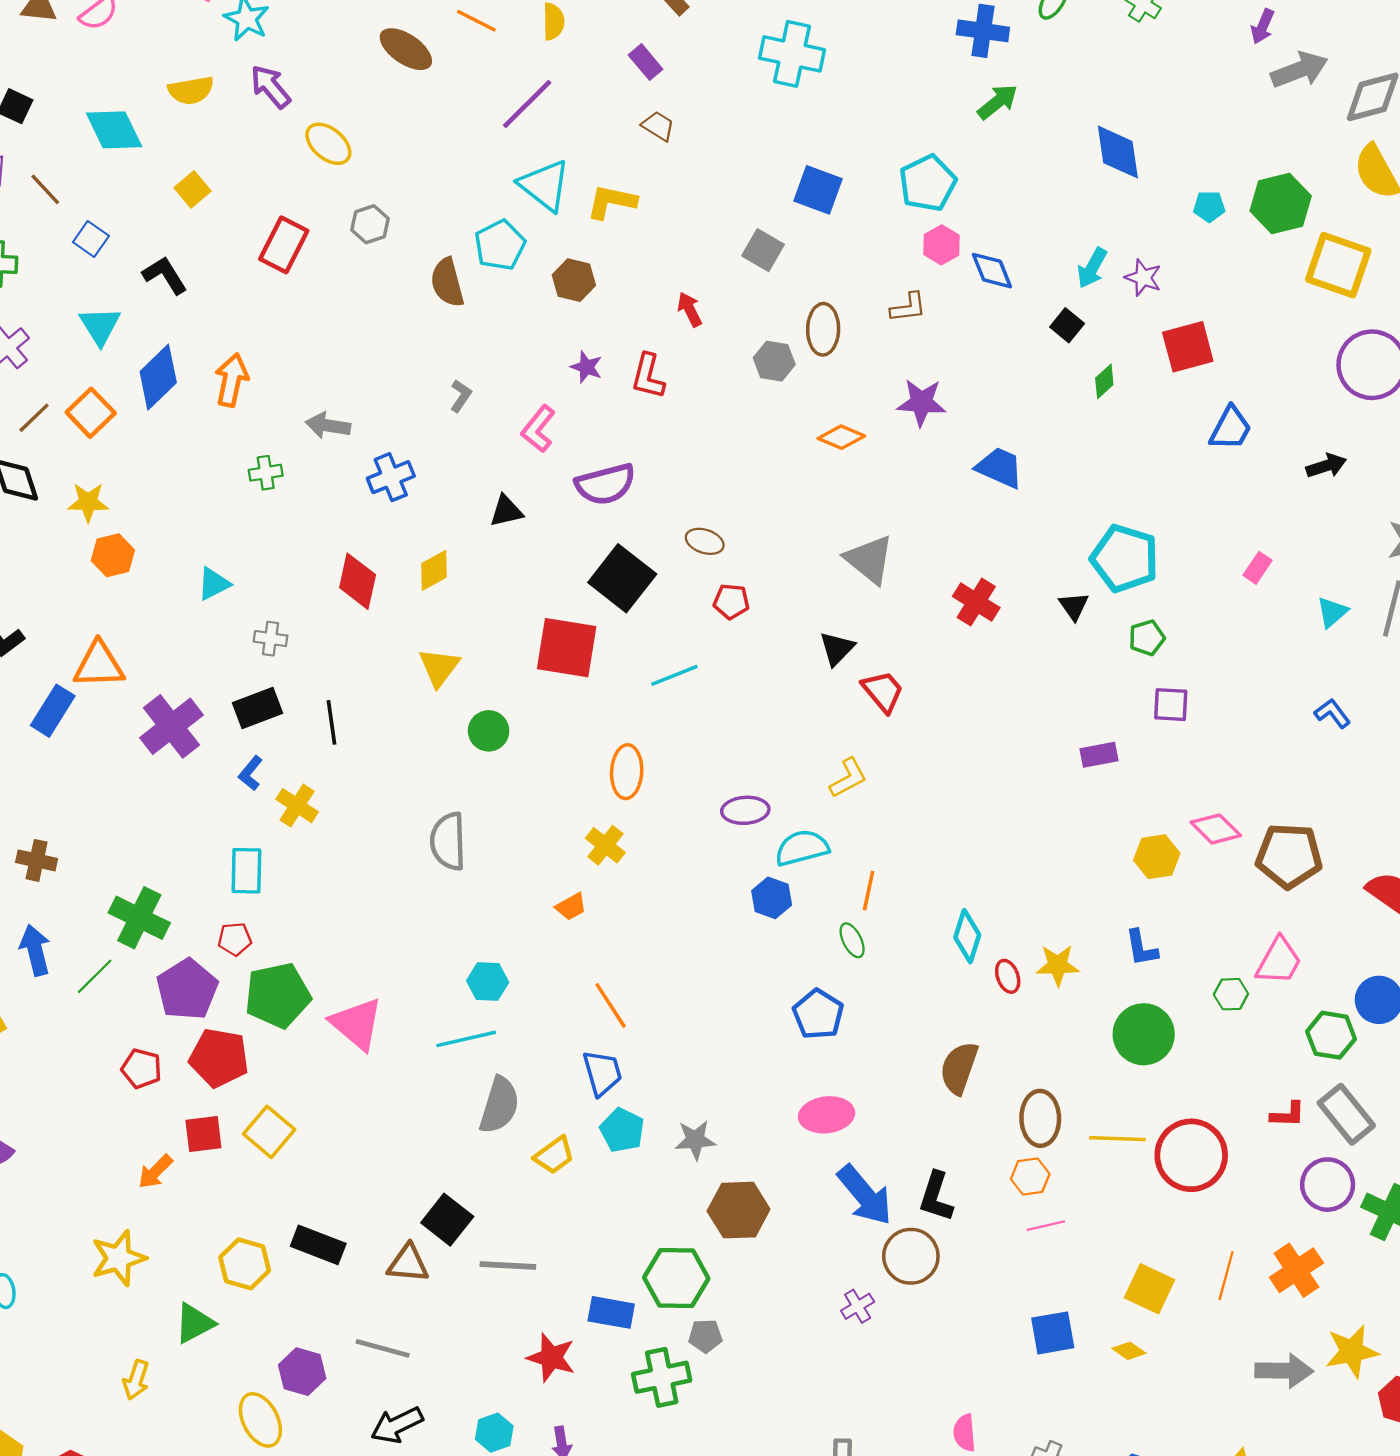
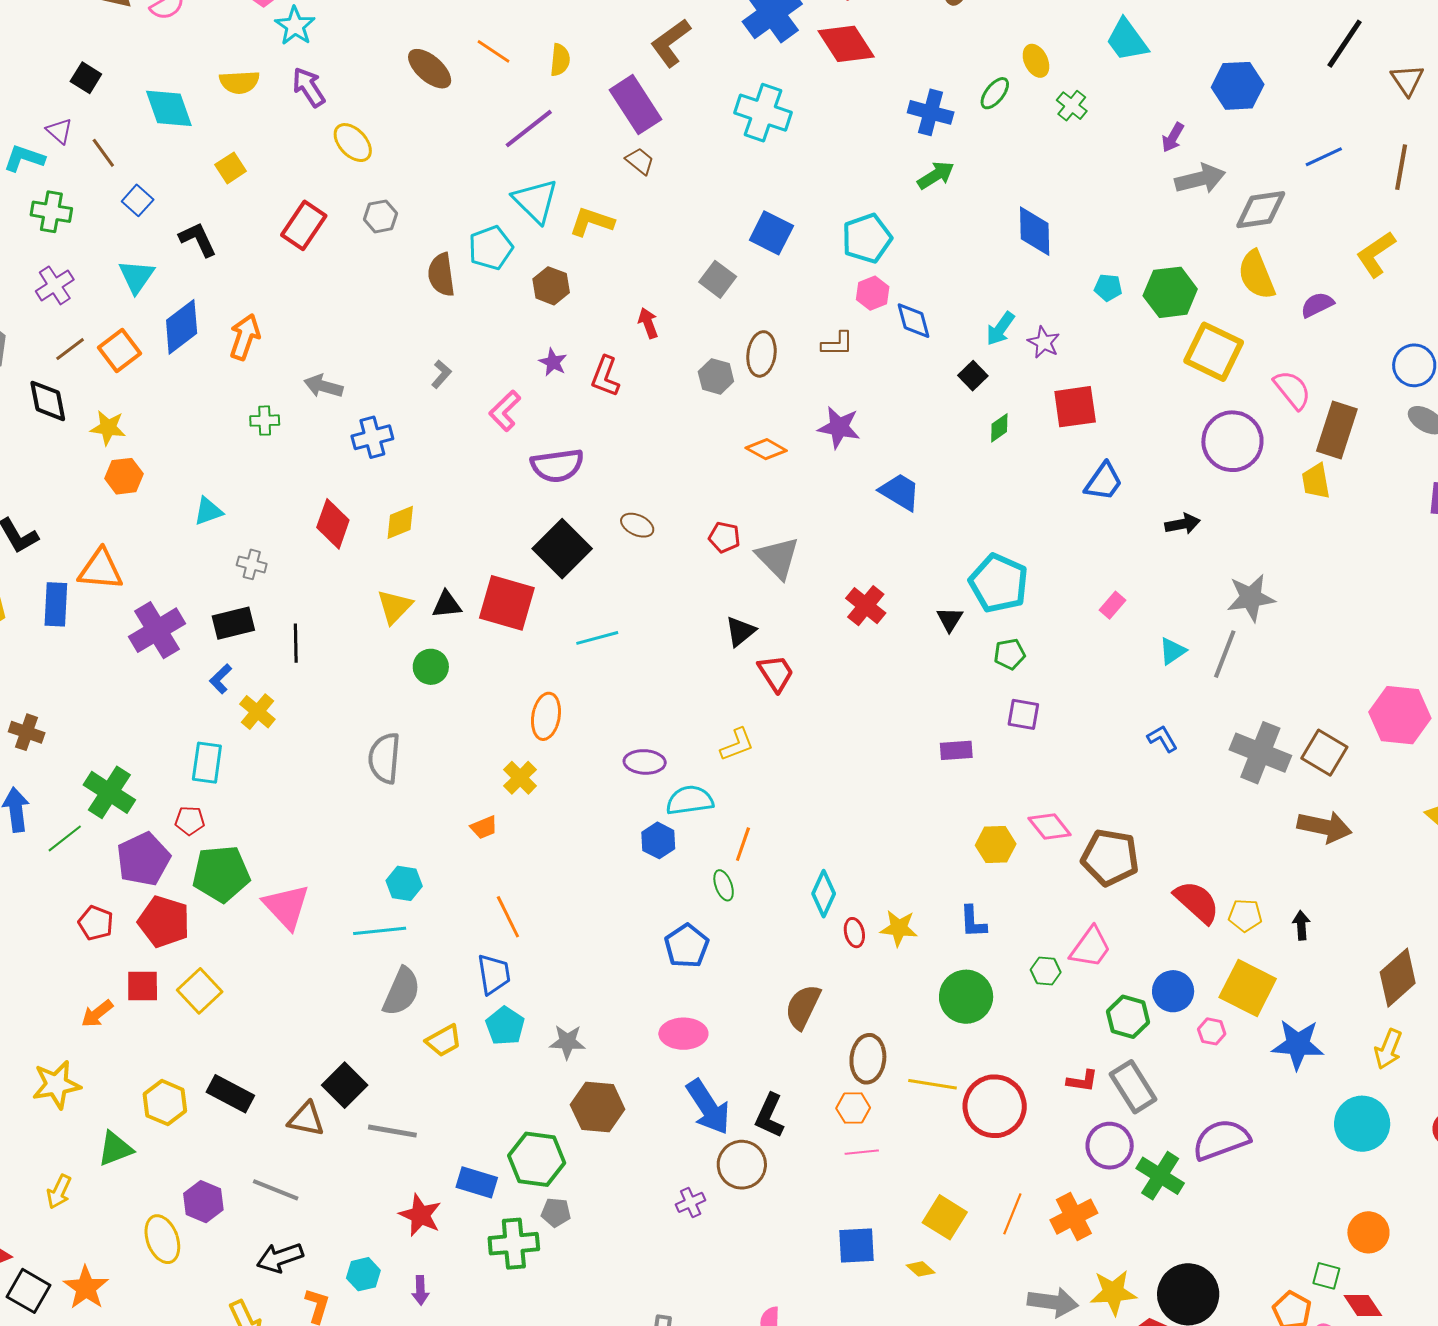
purple rectangle: (646, 62) -> (635, 105), size x1.8
black triangle: (506, 511) -> (447, 605), moved
red pentagon: (731, 601) -> (724, 537), moved
blue rectangle: (53, 711) -> (56, 604), turned -36

